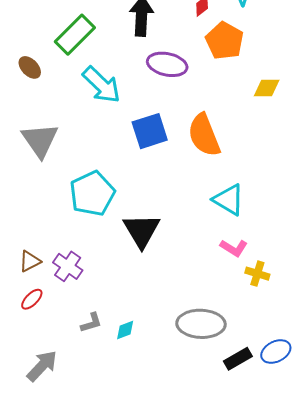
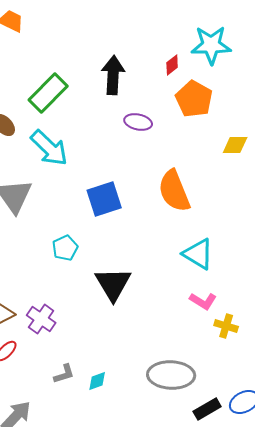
purple ellipse: (167, 64) -> (138, 122), size x0.7
cyan arrow: (102, 85) -> (49, 148), moved
blue square: (150, 131) -> (104, 199), moved
cyan pentagon: (92, 194) -> (65, 248), size x0.6

